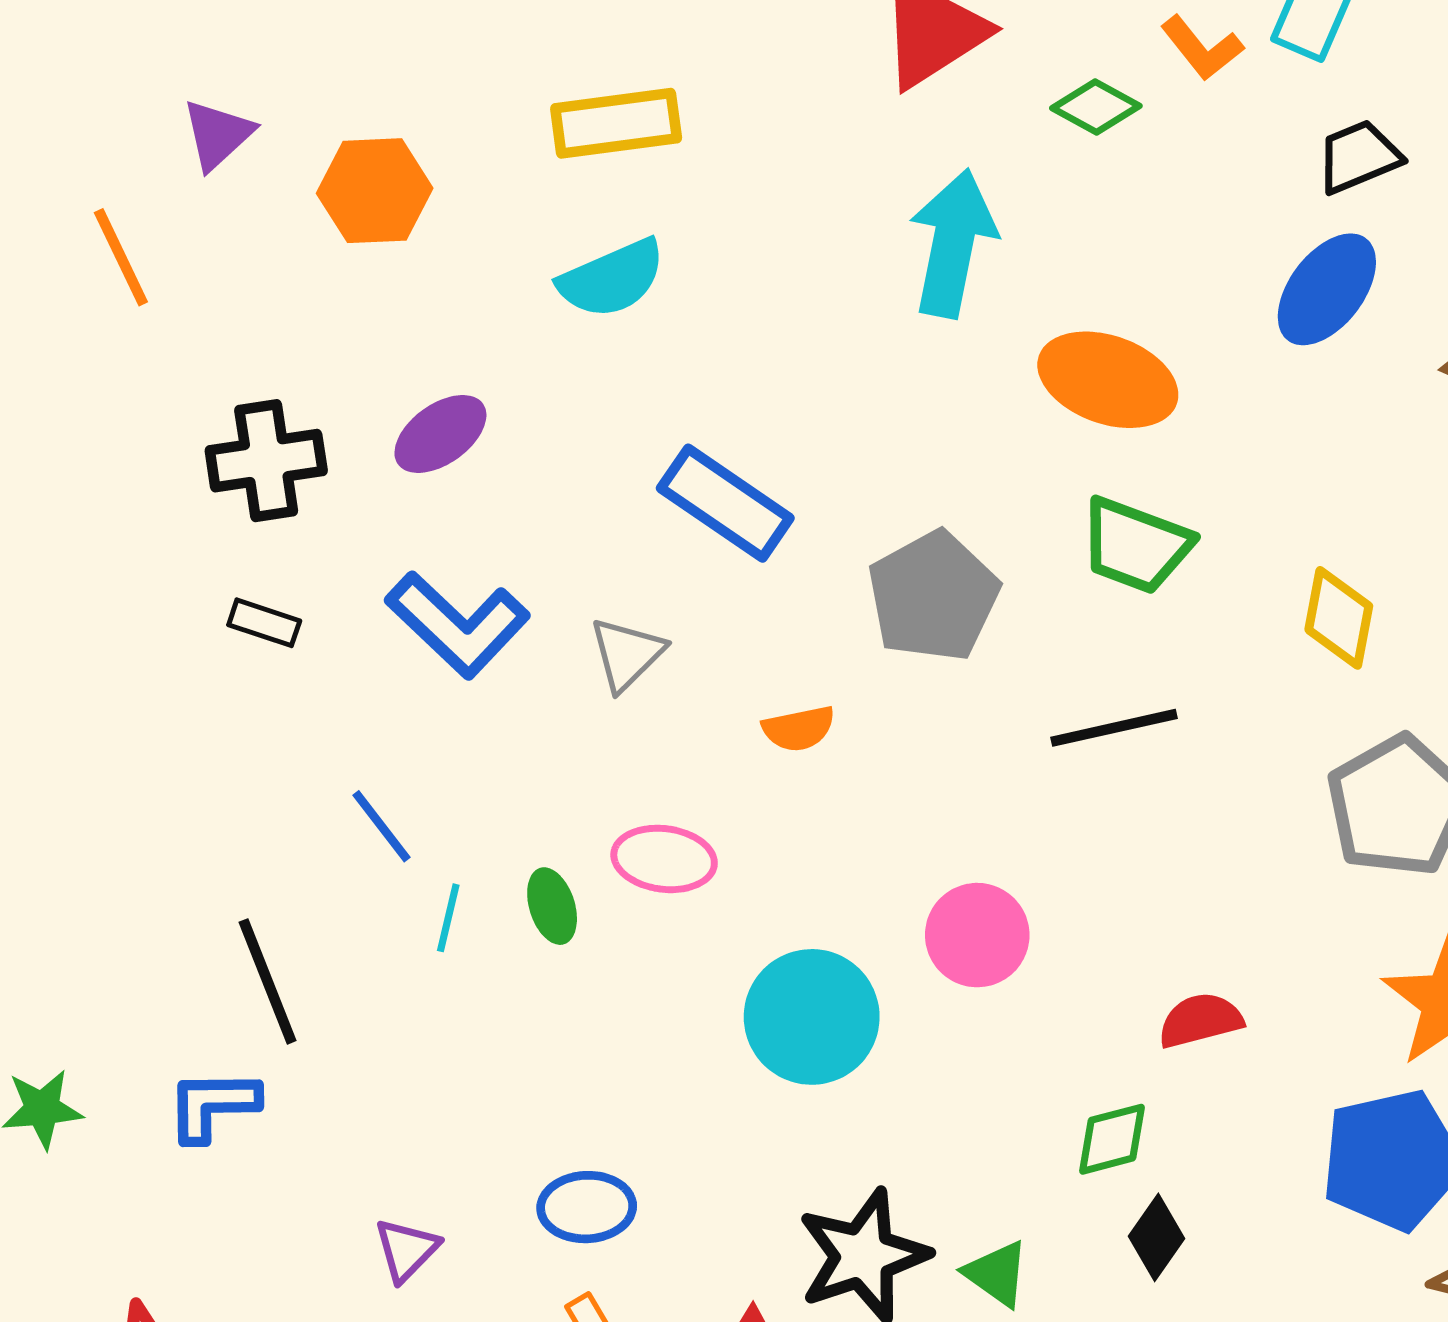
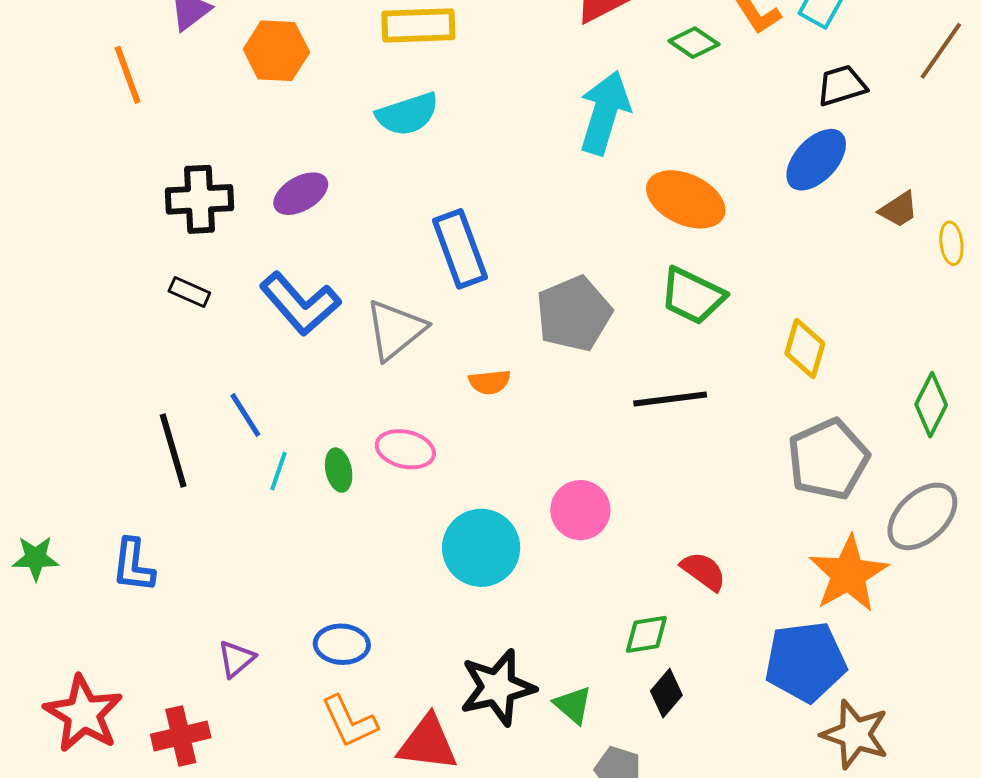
blue rectangle: (725, 503) -> (460, 249), turned 30
gray triangle: (627, 654) -> (395, 330), size x1.4
black line: (268, 981) -> (173, 451), moved
red semicircle: (1200, 1020) -> (703, 571), turned 45
blue L-shape: (213, 1105) -> (133, 565), turned -88

